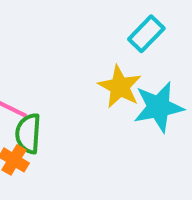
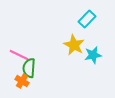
cyan star: (159, 107) -> (93, 55), size x0.7

